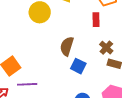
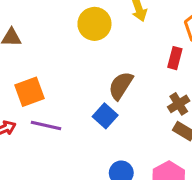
blue square: (78, 66) -> (105, 116), moved

